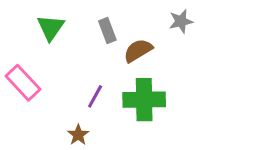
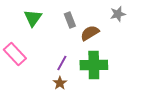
brown star: (78, 135) -> (60, 83), moved

